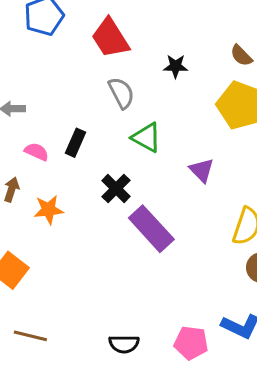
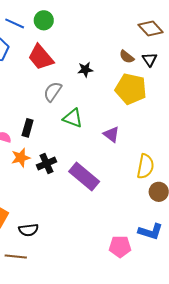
gray semicircle: (121, 93) -> (53, 92), turned -110
black cross: (116, 188) -> (46, 163), moved, turned 30
orange star: (49, 210) -> (21, 158), moved
black semicircle: (124, 344) -> (29, 230), moved

